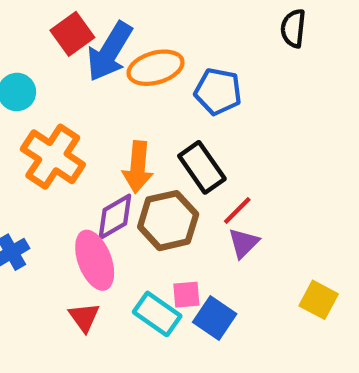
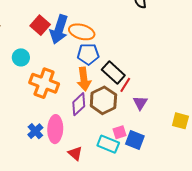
orange ellipse: (156, 68) -> (82, 32), turned 45
blue pentagon: (218, 91) -> (88, 54), moved
red line: (237, 211) -> (125, 85), moved
pink ellipse: (95, 260) -> (55, 129), moved, turned 36

